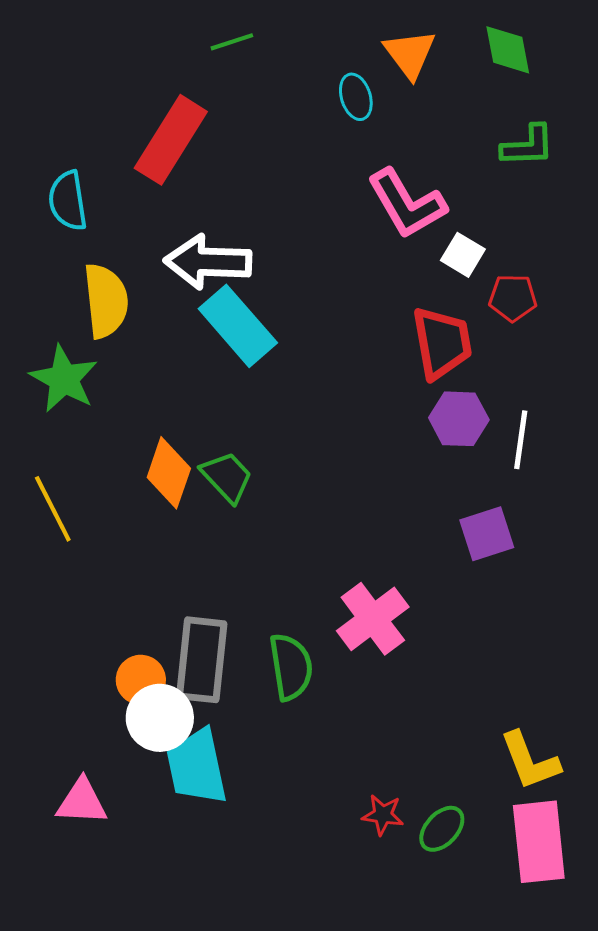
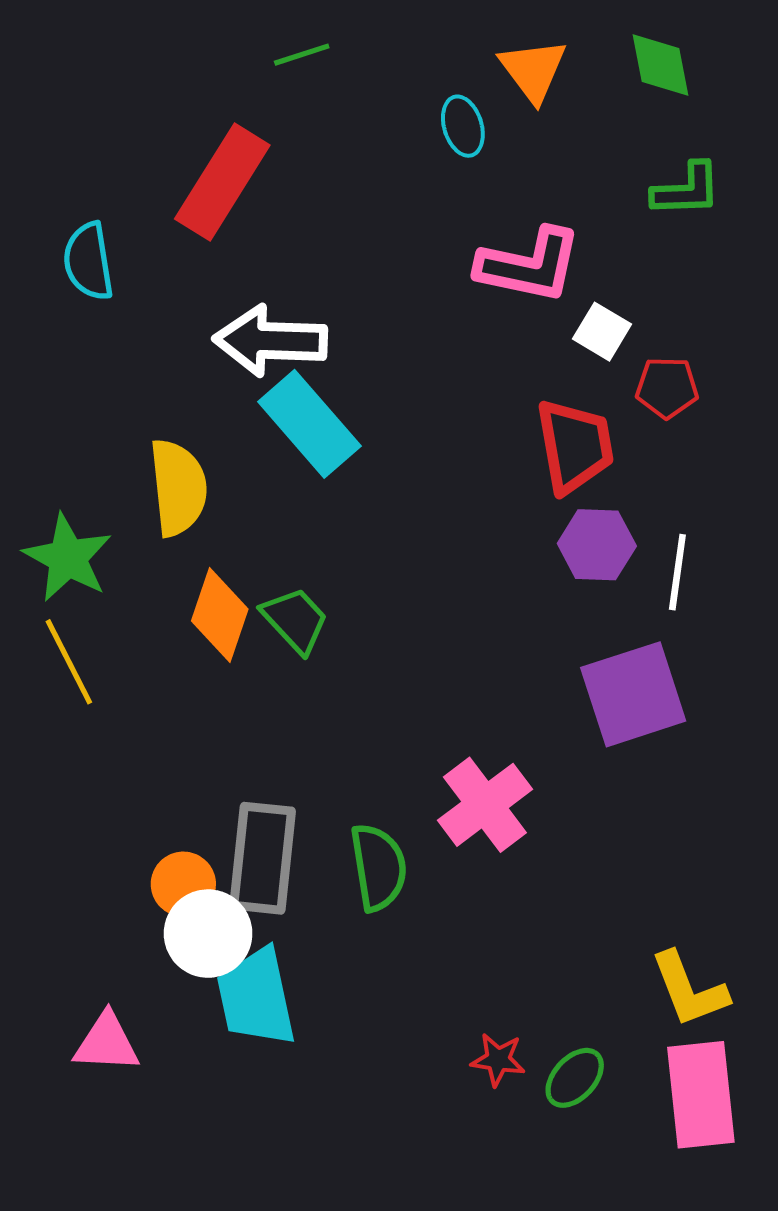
pink L-shape: (407, 204) -> (529, 265), turned -48
yellow semicircle: (106, 301) -> (178, 488), moved
green star: (64, 379) -> (68, 558), moved
purple square: (487, 534) -> (633, 694), size x1.5

